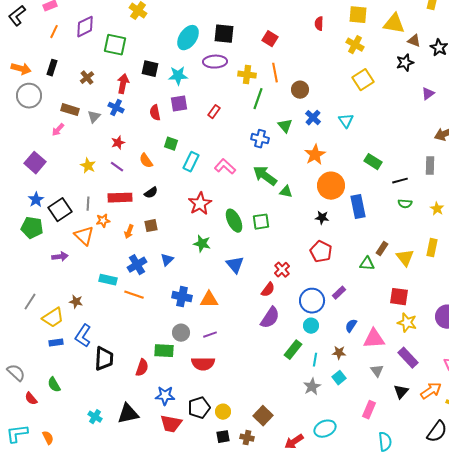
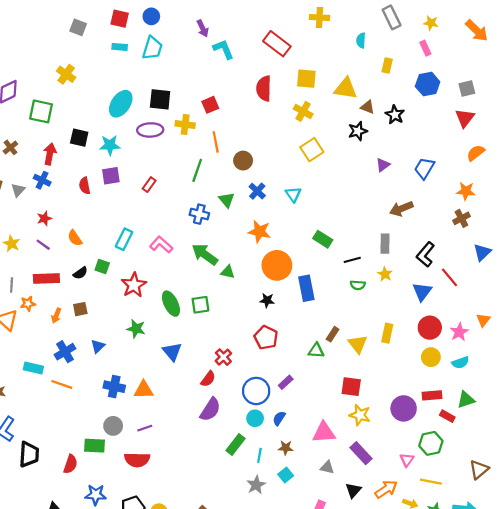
red semicircle: (319, 24) -> (264, 88), size x1.6
red square: (270, 39) -> (210, 105), turned 35
yellow cross: (247, 75) -> (185, 124), moved
green square: (171, 144) -> (102, 266), moved
orange star: (315, 155) -> (259, 232), turned -30
yellow star: (437, 209) -> (385, 274), moved
blue semicircle: (351, 326) -> (279, 418), moved
gray triangle: (377, 371) -> (327, 467), turned -40

